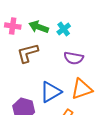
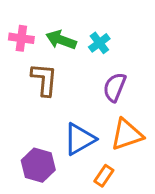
brown L-shape: (28, 53) -> (44, 80), turned 110
purple semicircle: (74, 58) -> (115, 87), turned 102

